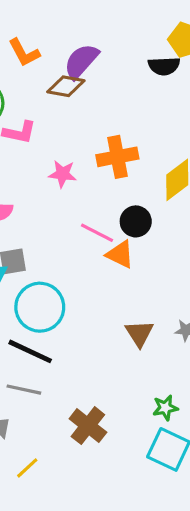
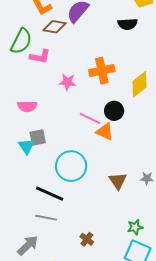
black semicircle: (164, 66) -> (128, 24), moved
brown diamond: (66, 86) -> (55, 27), moved
cyan circle: (40, 307) -> (71, 166), moved
brown cross: (88, 426) -> (87, 239), size x0.6

